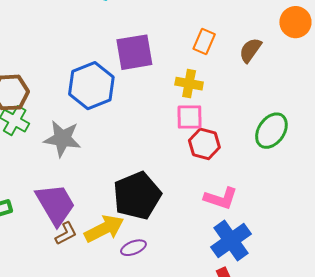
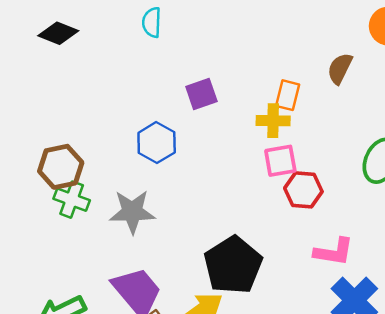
orange rectangle: (204, 41) -> (288, 95), moved
purple square: (134, 52) -> (201, 94), size x0.7
blue hexagon: (91, 86) -> (157, 143), size x0.7

